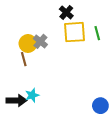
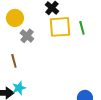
yellow circle: (28, 43) -> (15, 18), moved
brown line: (24, 59) -> (14, 61), moved

